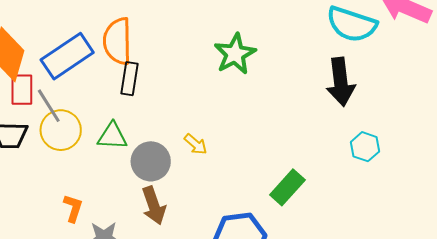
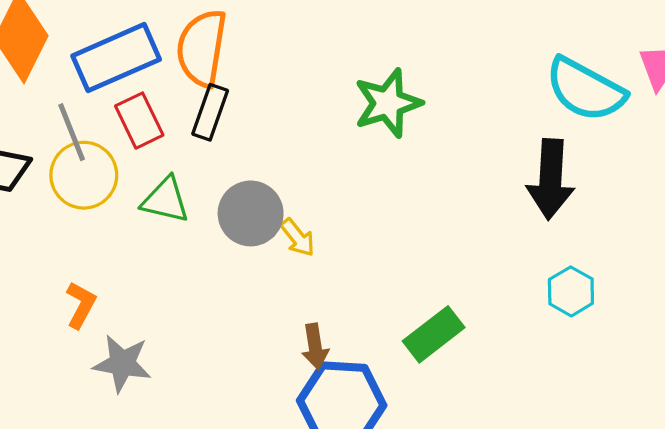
red rectangle: (22, 90) -> (139, 121), moved, turned -36
gray circle: (151, 161) -> (251, 213), moved
brown arrow: (154, 205) -> (315, 346), moved, size x0.7

